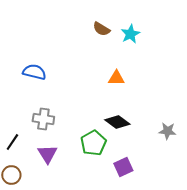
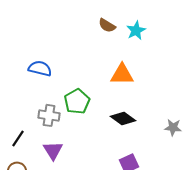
orange triangle: (116, 78) -> (122, 74), size x1.4
green pentagon: (93, 143) -> (77, 101), moved

